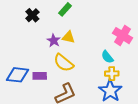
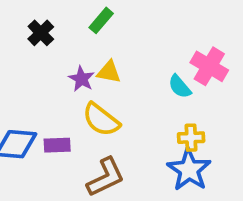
cyan semicircle: (107, 57) -> (180, 87), moved

